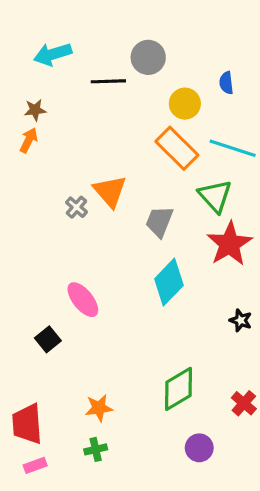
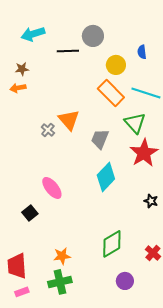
orange arrow: (29, 140) -> (18, 88), turned -126
green cross: (96, 449) -> (60, 282), size x1.6

